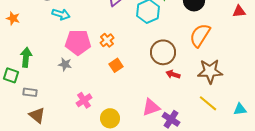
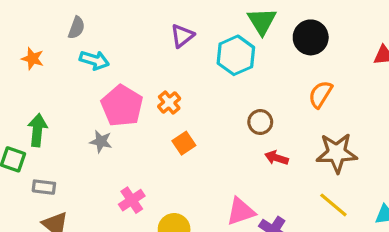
orange star: (13, 18) -> (33, 59), moved
orange semicircle: (200, 35) -> (320, 94), size x0.7
pink pentagon: (78, 42) -> (122, 106), turned 30
brown circle: (163, 52) -> (260, 122), size x0.6

